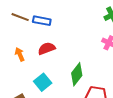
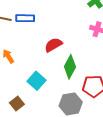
red semicircle: (47, 48) -> (53, 45), moved

